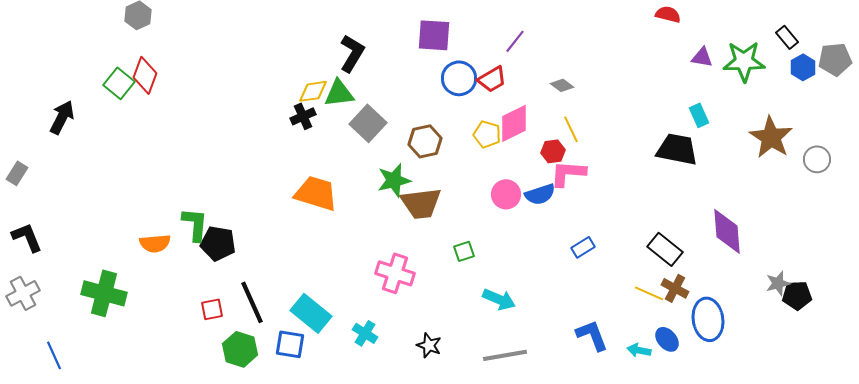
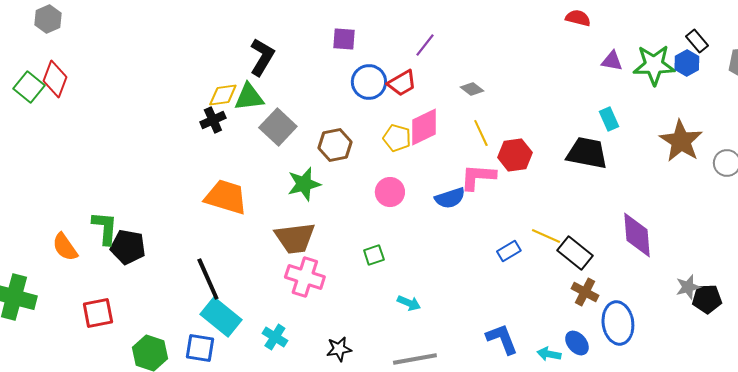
purple square: (434, 35) -> (344, 39), size x0.7
blue hexagon: (803, 67) -> (687, 63), moved
red hexagon: (553, 151) -> (515, 155), moved, size x1.4
pink circle: (506, 194) -> (390, 192), moved
brown trapezoid: (421, 203) -> (295, 238), moved
orange semicircle: (155, 243) -> (65, 247), turned 60
blue rectangle: (583, 247) -> (509, 251), moved
yellow line: (649, 293) -> (546, 236), moved
cyan arrow: (499, 299) -> (409, 303), size x0.7
black line: (252, 302) -> (208, 279), moved
red square: (212, 309) -> (98, 313), moved, size x1.4
black star: (429, 345) -> (339, 349), turned -30

